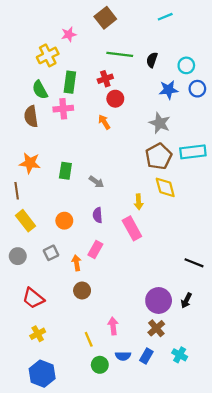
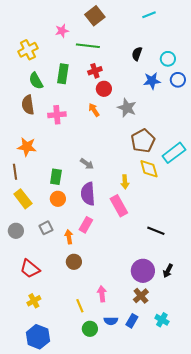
green line: (120, 54) -> (88, 46), moved
yellow cross: (48, 55) -> (28, 50), moved
pink cross: (63, 109) -> (57, 115), moved
gray star: (160, 123) -> (127, 108), moved
cyan rectangle: (193, 152) -> (174, 153), moved, turned -30
green rectangle: (65, 171) -> (56, 177), moved
purple semicircle: (98, 215) -> (88, 194), size x1.6
black line: (194, 263) -> (156, 231), moved

